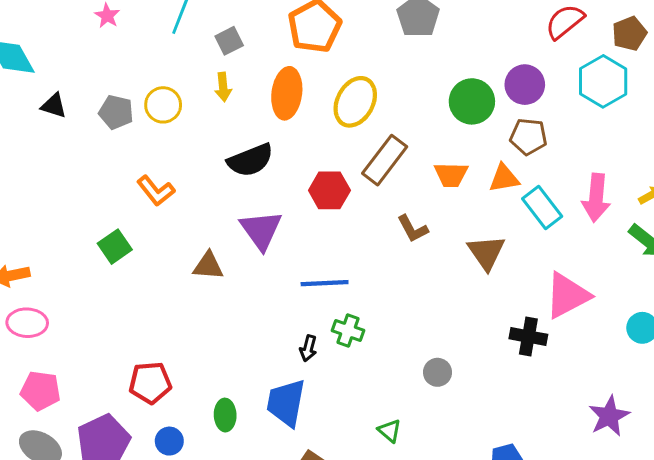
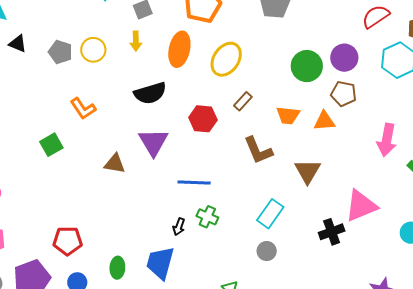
brown rectangle: (385, 160) -> (243, 101), size x0.6
cyan rectangle: (542, 207) -> (270, 214), moved, turned 68
brown L-shape: (413, 229) -> (258, 150), size x1.4
black cross: (528, 337) -> (332, 232), turned -35

